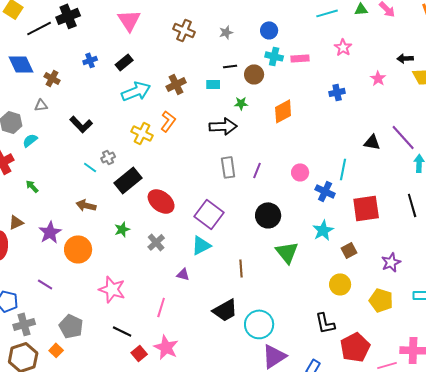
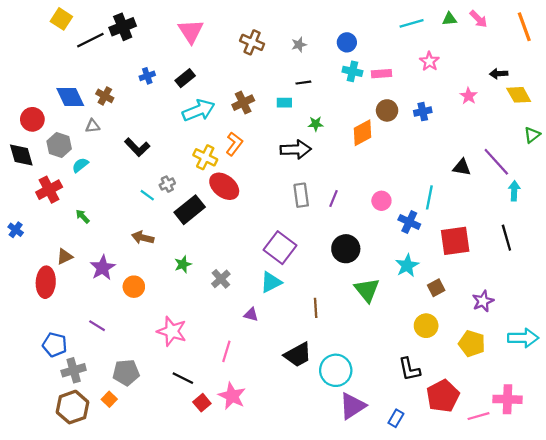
blue diamond: (21, 64) -> (70, 97), moved
brown circle: (254, 74) -> (387, 110), moved
red ellipse: (161, 201) -> (224, 186), moved
orange circle: (78, 249) -> (134, 287), size x0.7
gray pentagon: (71, 326) -> (126, 373), turned -30

